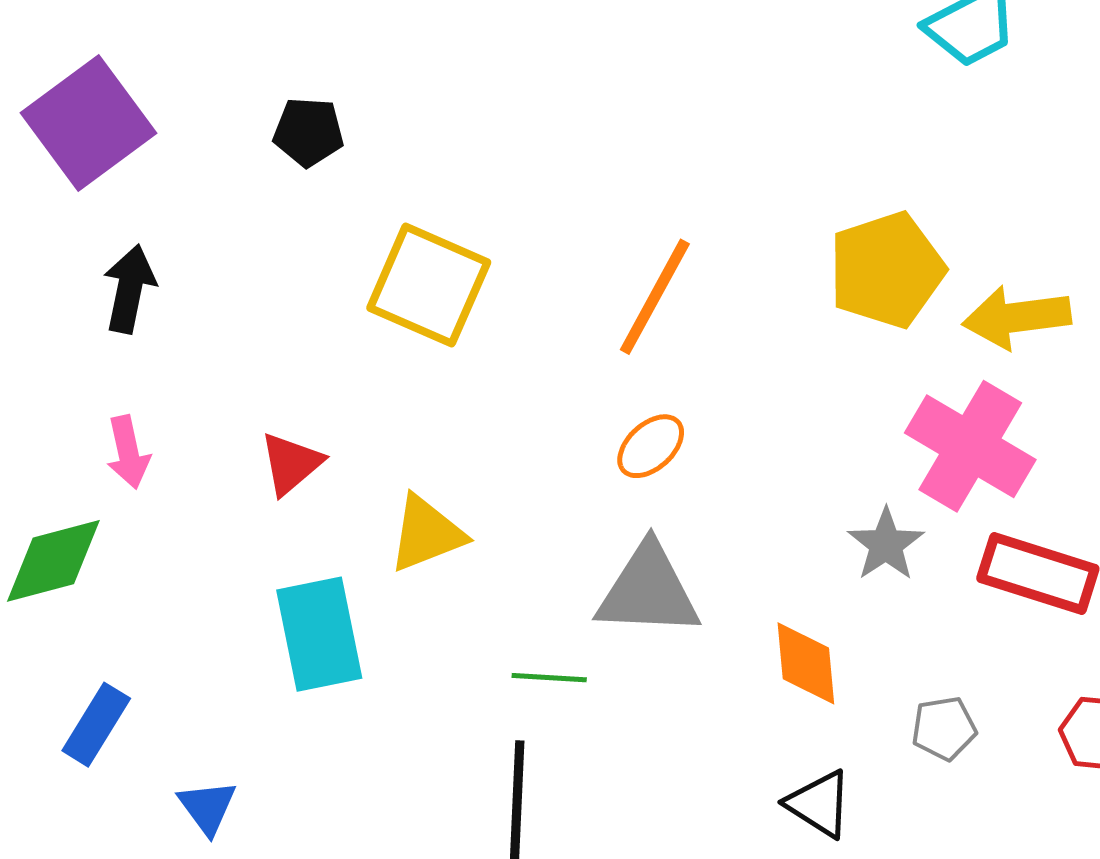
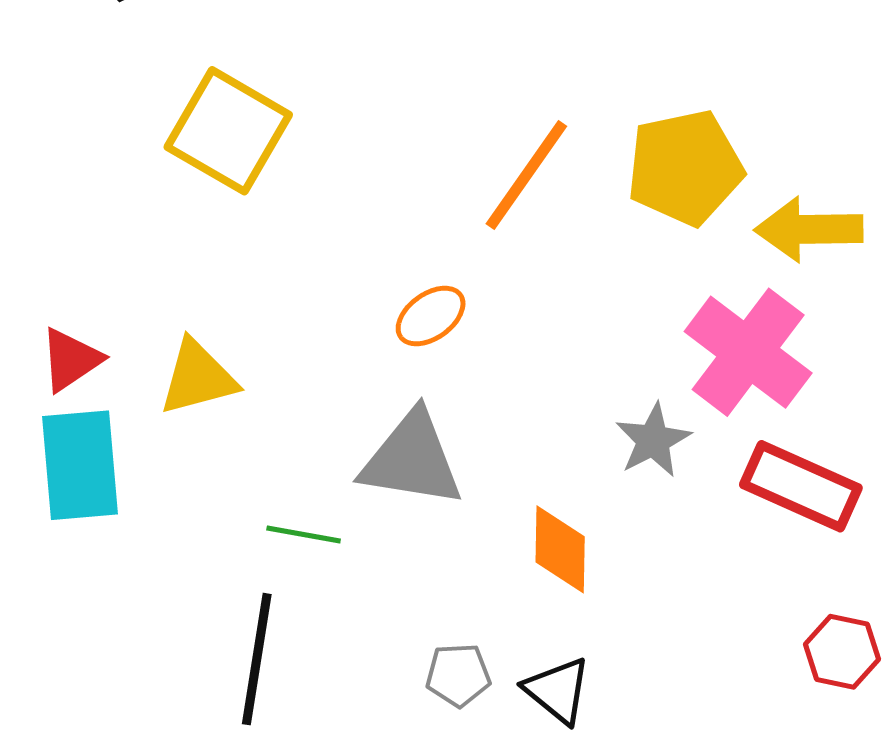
orange line: (655, 297) -> (526, 175), moved
red triangle: (291, 464) -> (71, 360), moved
gray pentagon: (944, 728) -> (458, 675), moved

